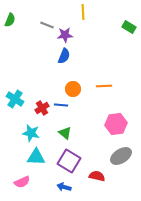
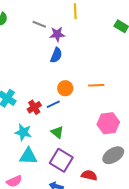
blue line: (61, 105) -> (53, 104), turned -32

